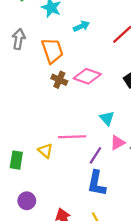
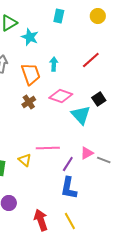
cyan arrow: (81, 26) -> (54, 64), moved, turned -64
brown cross: (59, 80) -> (29, 102), moved, turned 32
cyan triangle: (107, 118) -> (81, 115), moved, size x1.5

